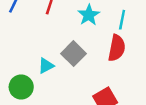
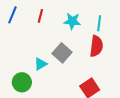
cyan star: (89, 15) -> (72, 21), turned -30

